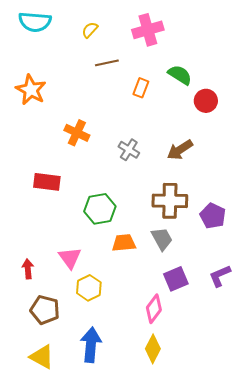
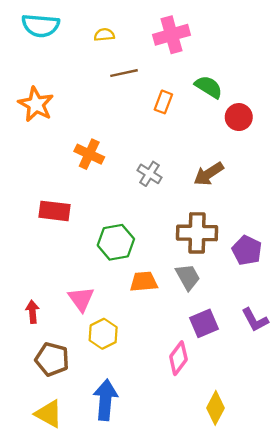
yellow semicircle: (90, 30) -> (104, 35), turned 42
purple L-shape: (220, 276) -> (255, 320), turned -95
yellow diamond: (153, 349) -> (216, 408), moved

